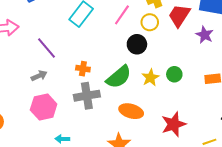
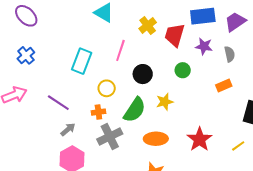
yellow circle: (150, 22) -> (107, 88), moved
green circle: (174, 74) -> (183, 70), moved
gray arrow: (39, 76) -> (68, 129), moved
yellow star: (150, 78) -> (165, 102), turned 30

